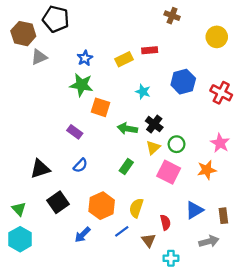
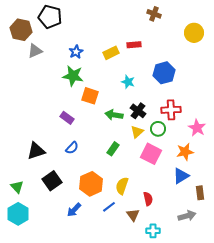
red cross: (221, 93) -> (171, 110), moved, turned -30
blue triangle: (194, 210) -> (181, 176), moved

